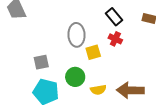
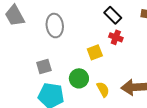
gray ellipse: (76, 35) -> (55, 26), moved
yellow semicircle: (98, 90) -> (103, 89), turned -105

